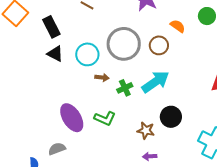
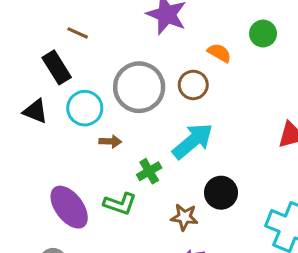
black rectangle: (51, 27) -> (57, 67), moved
green cross: (125, 88) -> (149, 171), moved

